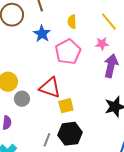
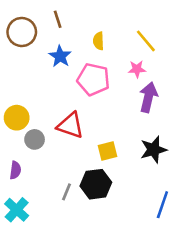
pink pentagon: (68, 52) -> (93, 79), turned -30
yellow square: (66, 106) -> (107, 151), moved

